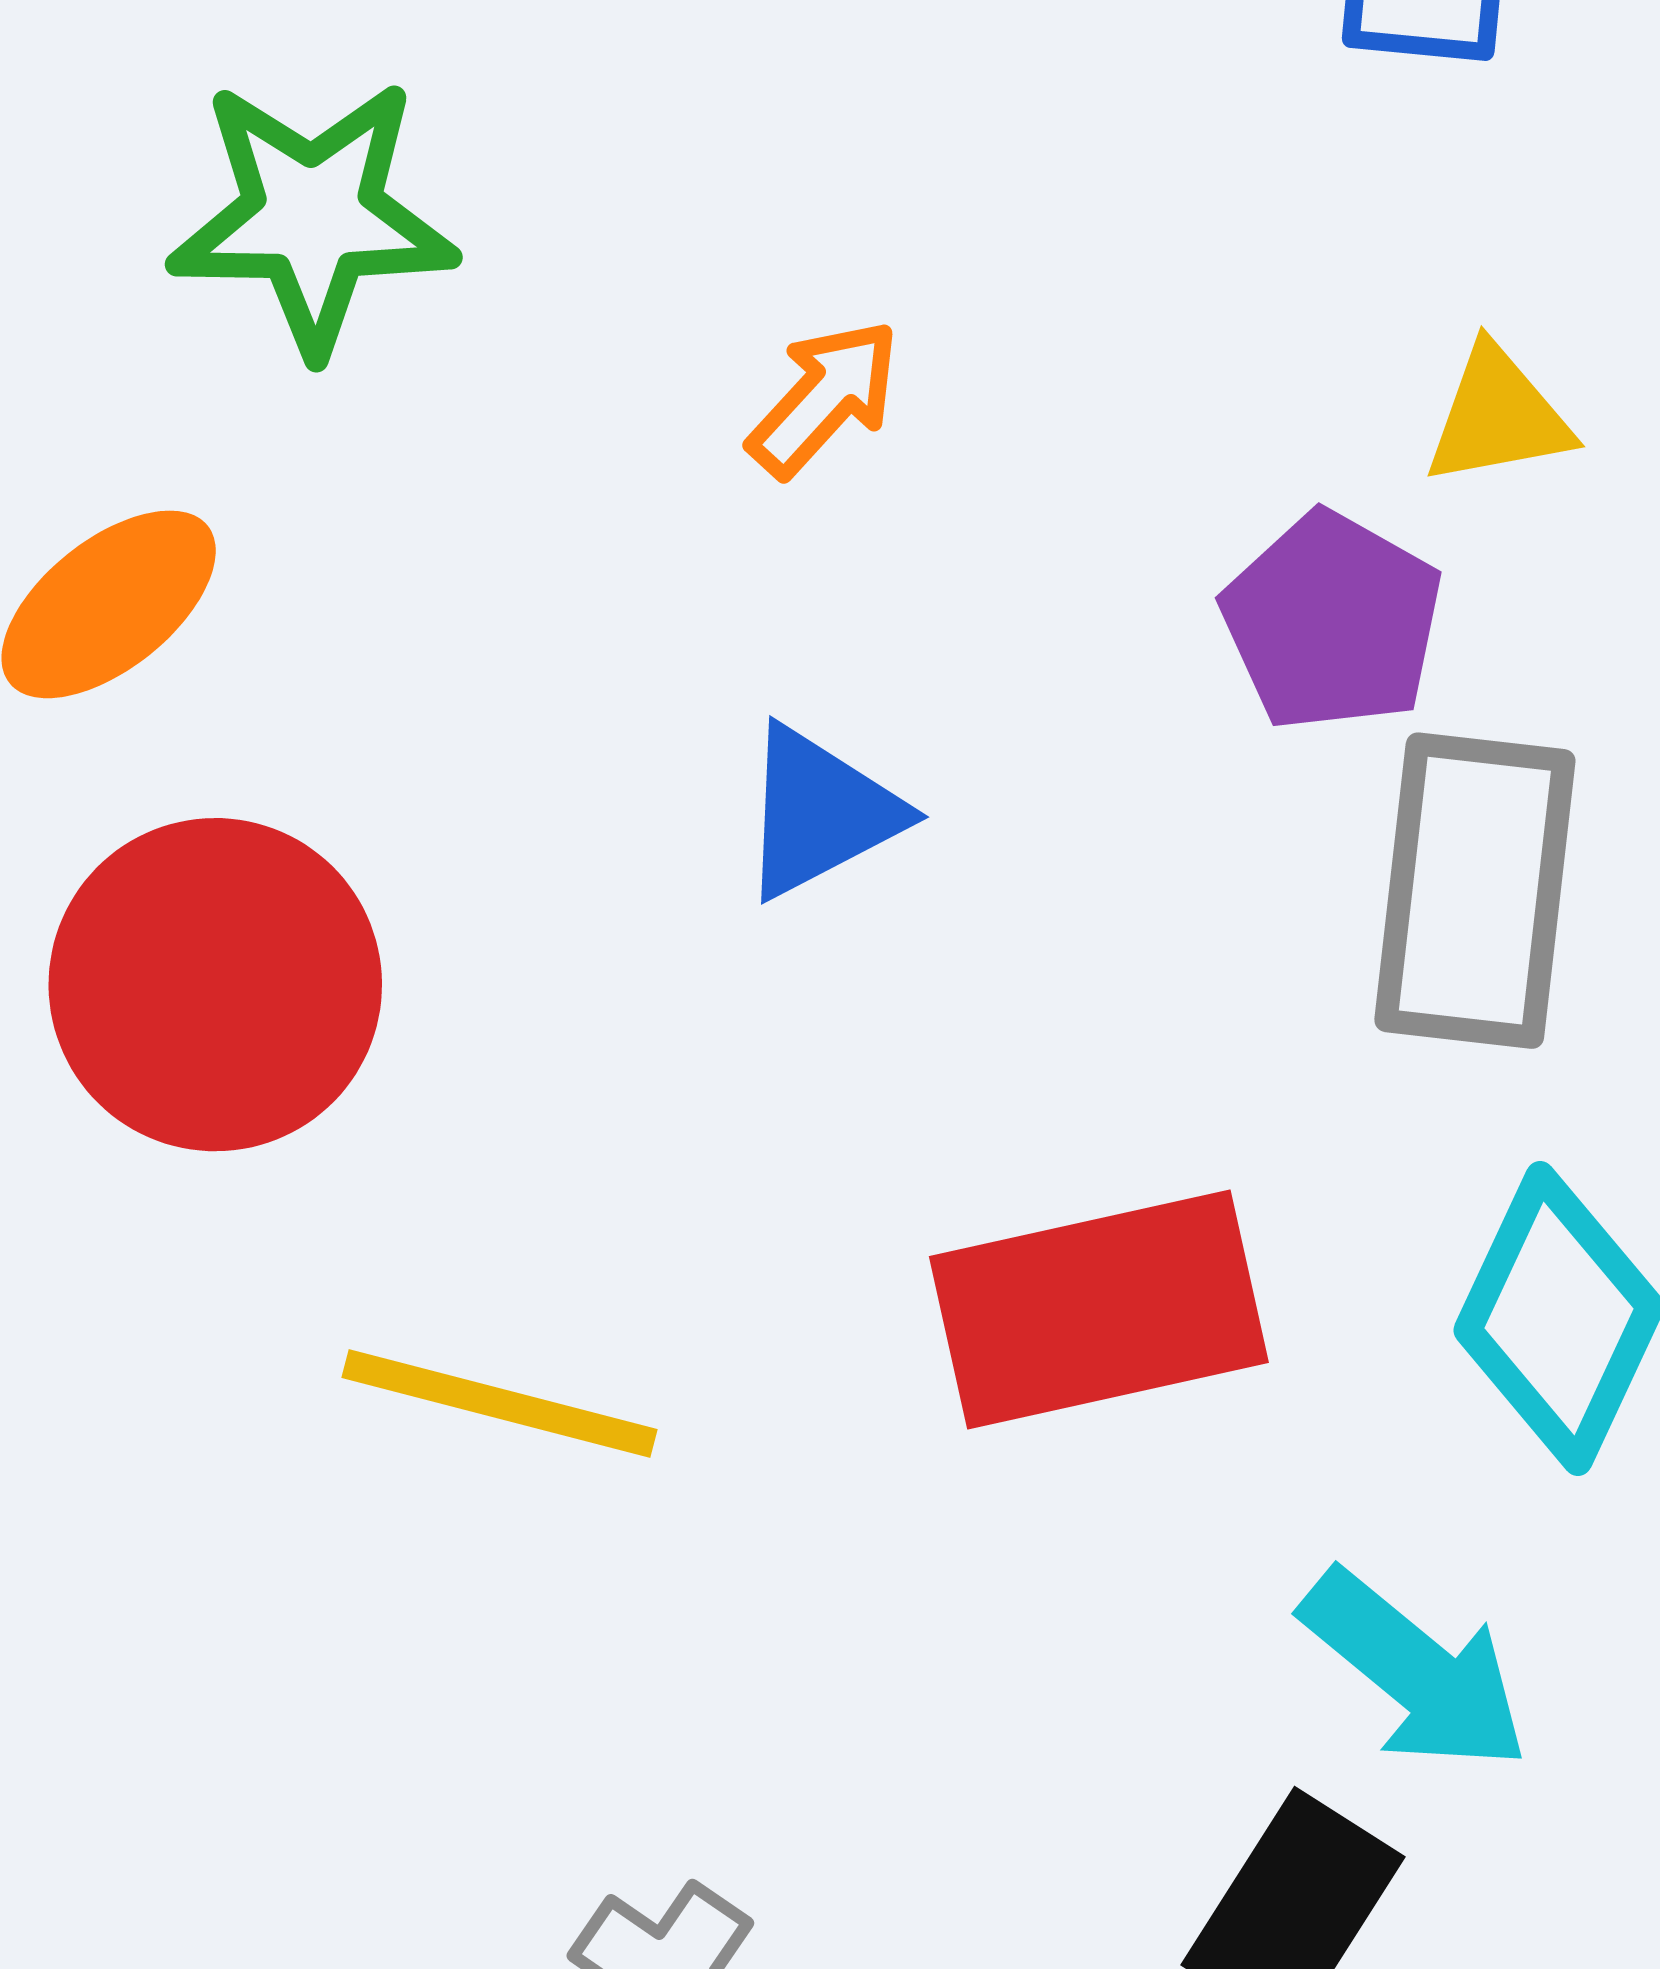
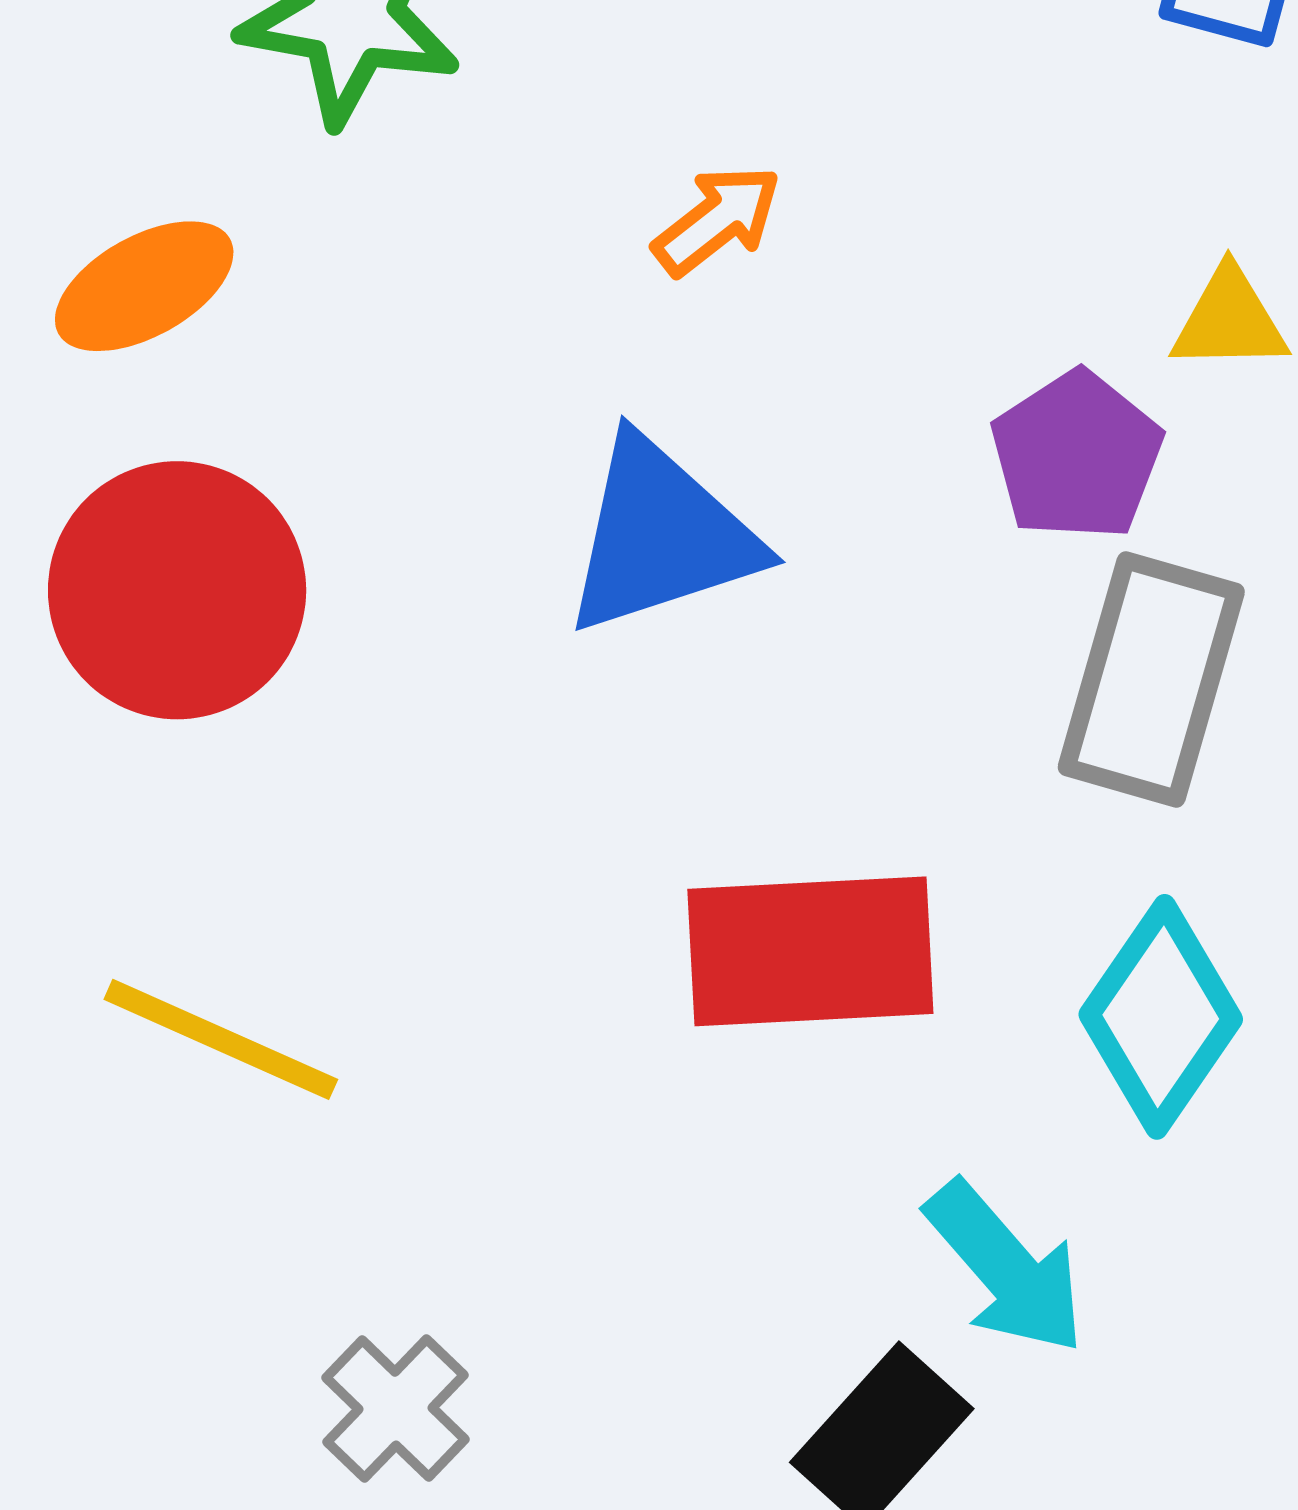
blue triangle: (820, 812) -> (661, 536), size x1.5
yellow line: (499, 1404) -> (221, 1039), moved

